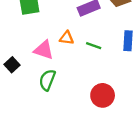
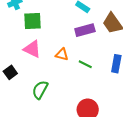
pink triangle: (44, 50) -> (32, 49), moved

